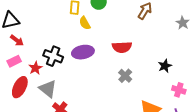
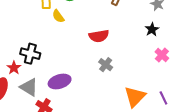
purple ellipse: (83, 52) -> (60, 81), moved
black star: (165, 66) -> (152, 29), moved
pink cross: (179, 90) -> (162, 55), moved, turned 32

